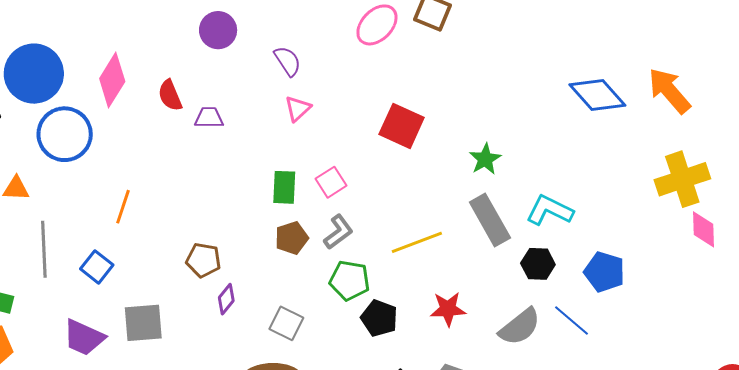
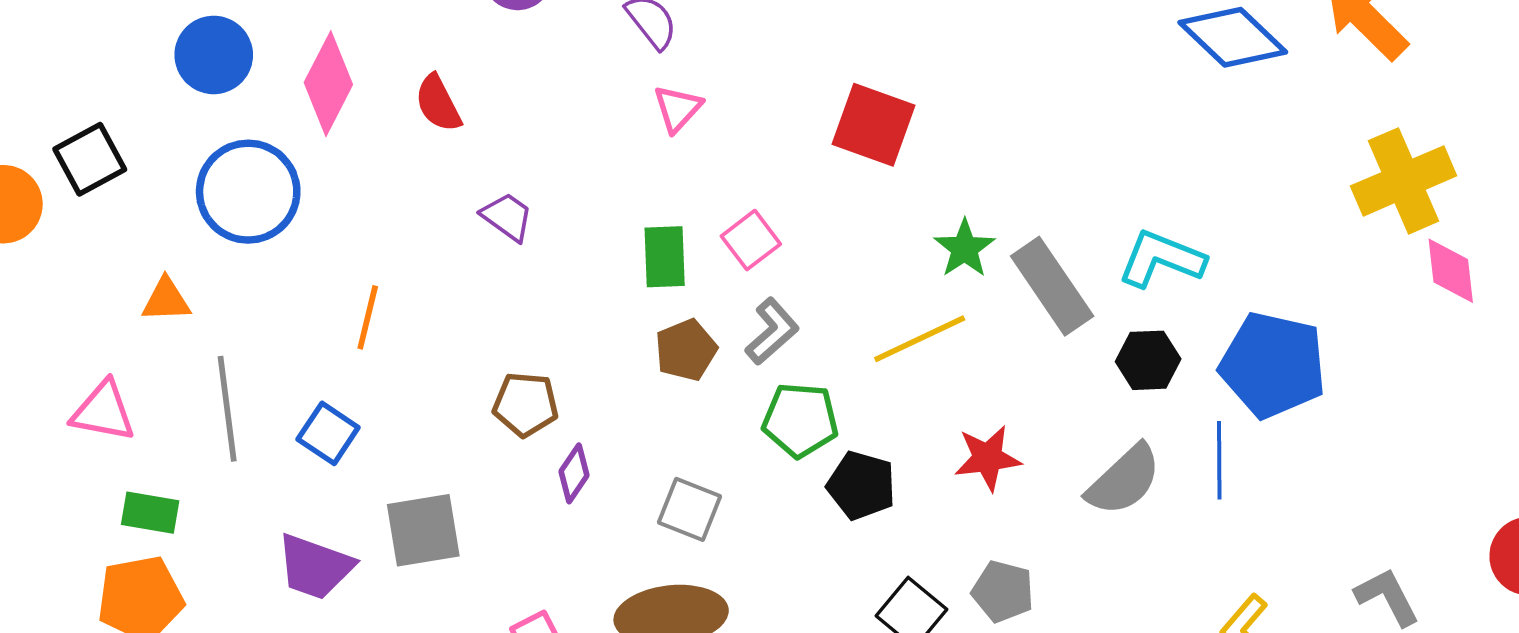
blue circle: (34, 74) -> (214, 55), moved, size x0.7
purple trapezoid: (209, 118) -> (507, 217), moved, turned 40
green star: (485, 159) -> (965, 248), moved
blue pentagon: (604, 272) -> (1273, 365), size x1.4
blue line: (572, 320) -> (1219, 460), turned 54

